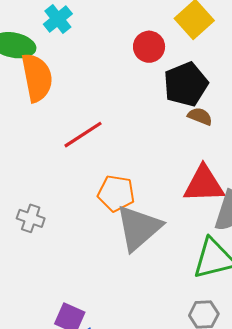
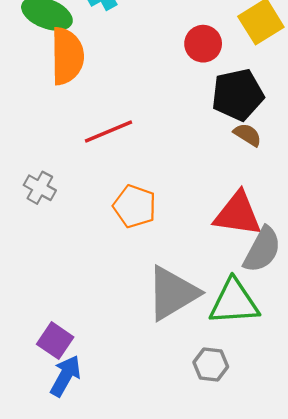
gray cross: (31, 218) -> (40, 188), moved
gray triangle: (139, 228) -> (172, 293), moved

